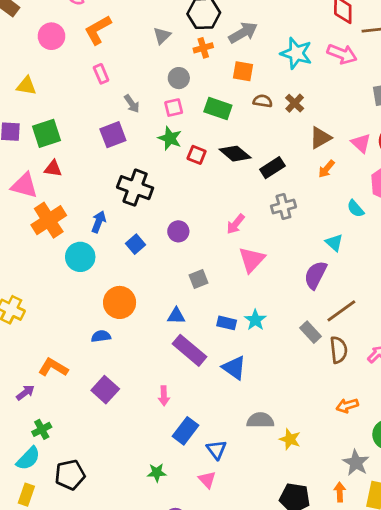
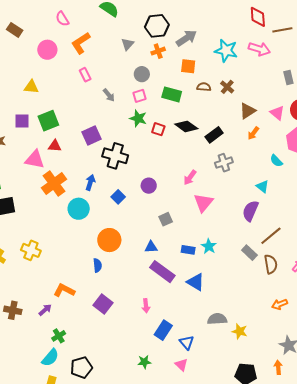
purple square: (113, 135) -> (91, 136), moved
blue semicircle: (101, 336) -> (97, 265), turned 96

